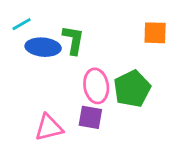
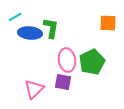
pink triangle: (49, 128) -> (34, 89), turned -30

